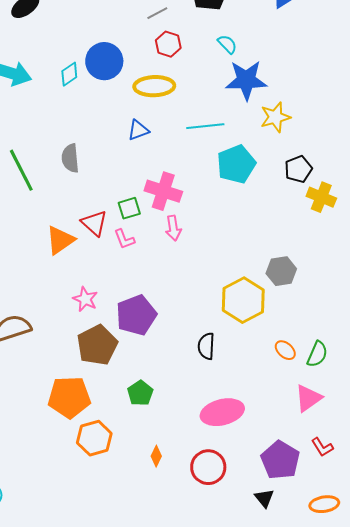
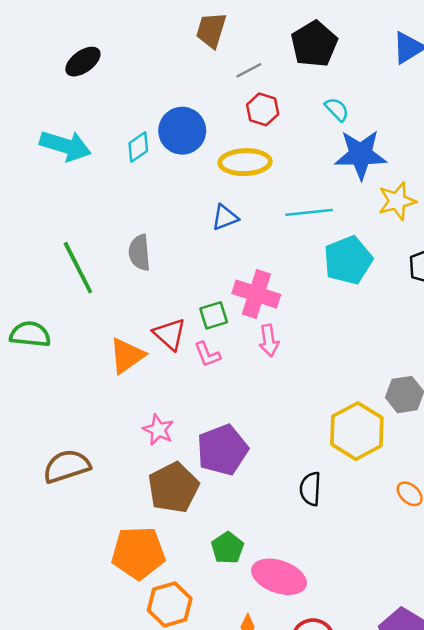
pink ellipse: (222, 412) -> (279, 577), moved, turned 33

